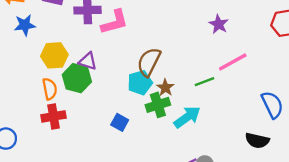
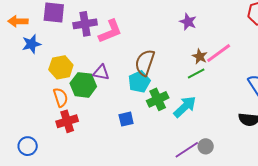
purple star: (219, 24) -> (188, 22), moved
purple triangle: (88, 61) -> (101, 73), moved
brown star: (165, 88) -> (200, 56), moved
blue square: (120, 122) -> (126, 119), turned -35

